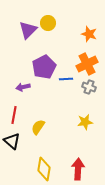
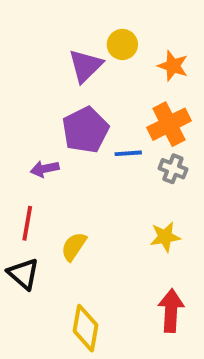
yellow circle: (48, 23) -> (122, 44), moved
purple triangle: (28, 30) -> (85, 66), moved
red arrow: (78, 169) -> (171, 311), moved

